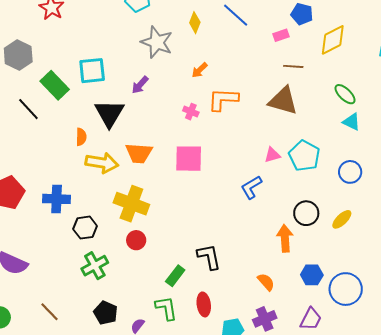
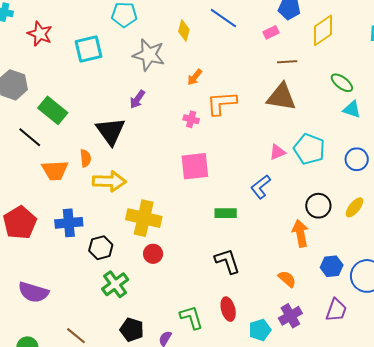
cyan square: (92, 71) -> (88, 49), moved
orange trapezoid: (139, 153) -> (55, 170), moved
green rectangle: (175, 276) -> (226, 213), moved, turned 60

